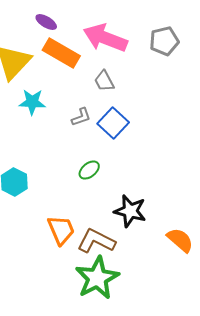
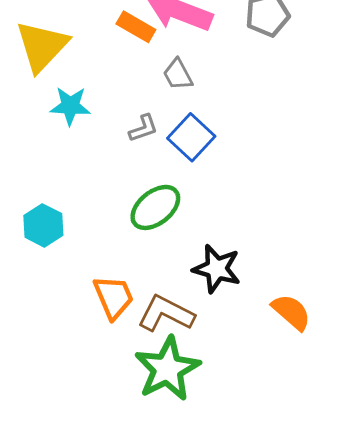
orange rectangle: (61, 53) -> (136, 27), moved, size x0.7
green ellipse: (89, 170) -> (155, 207), size x1.6

